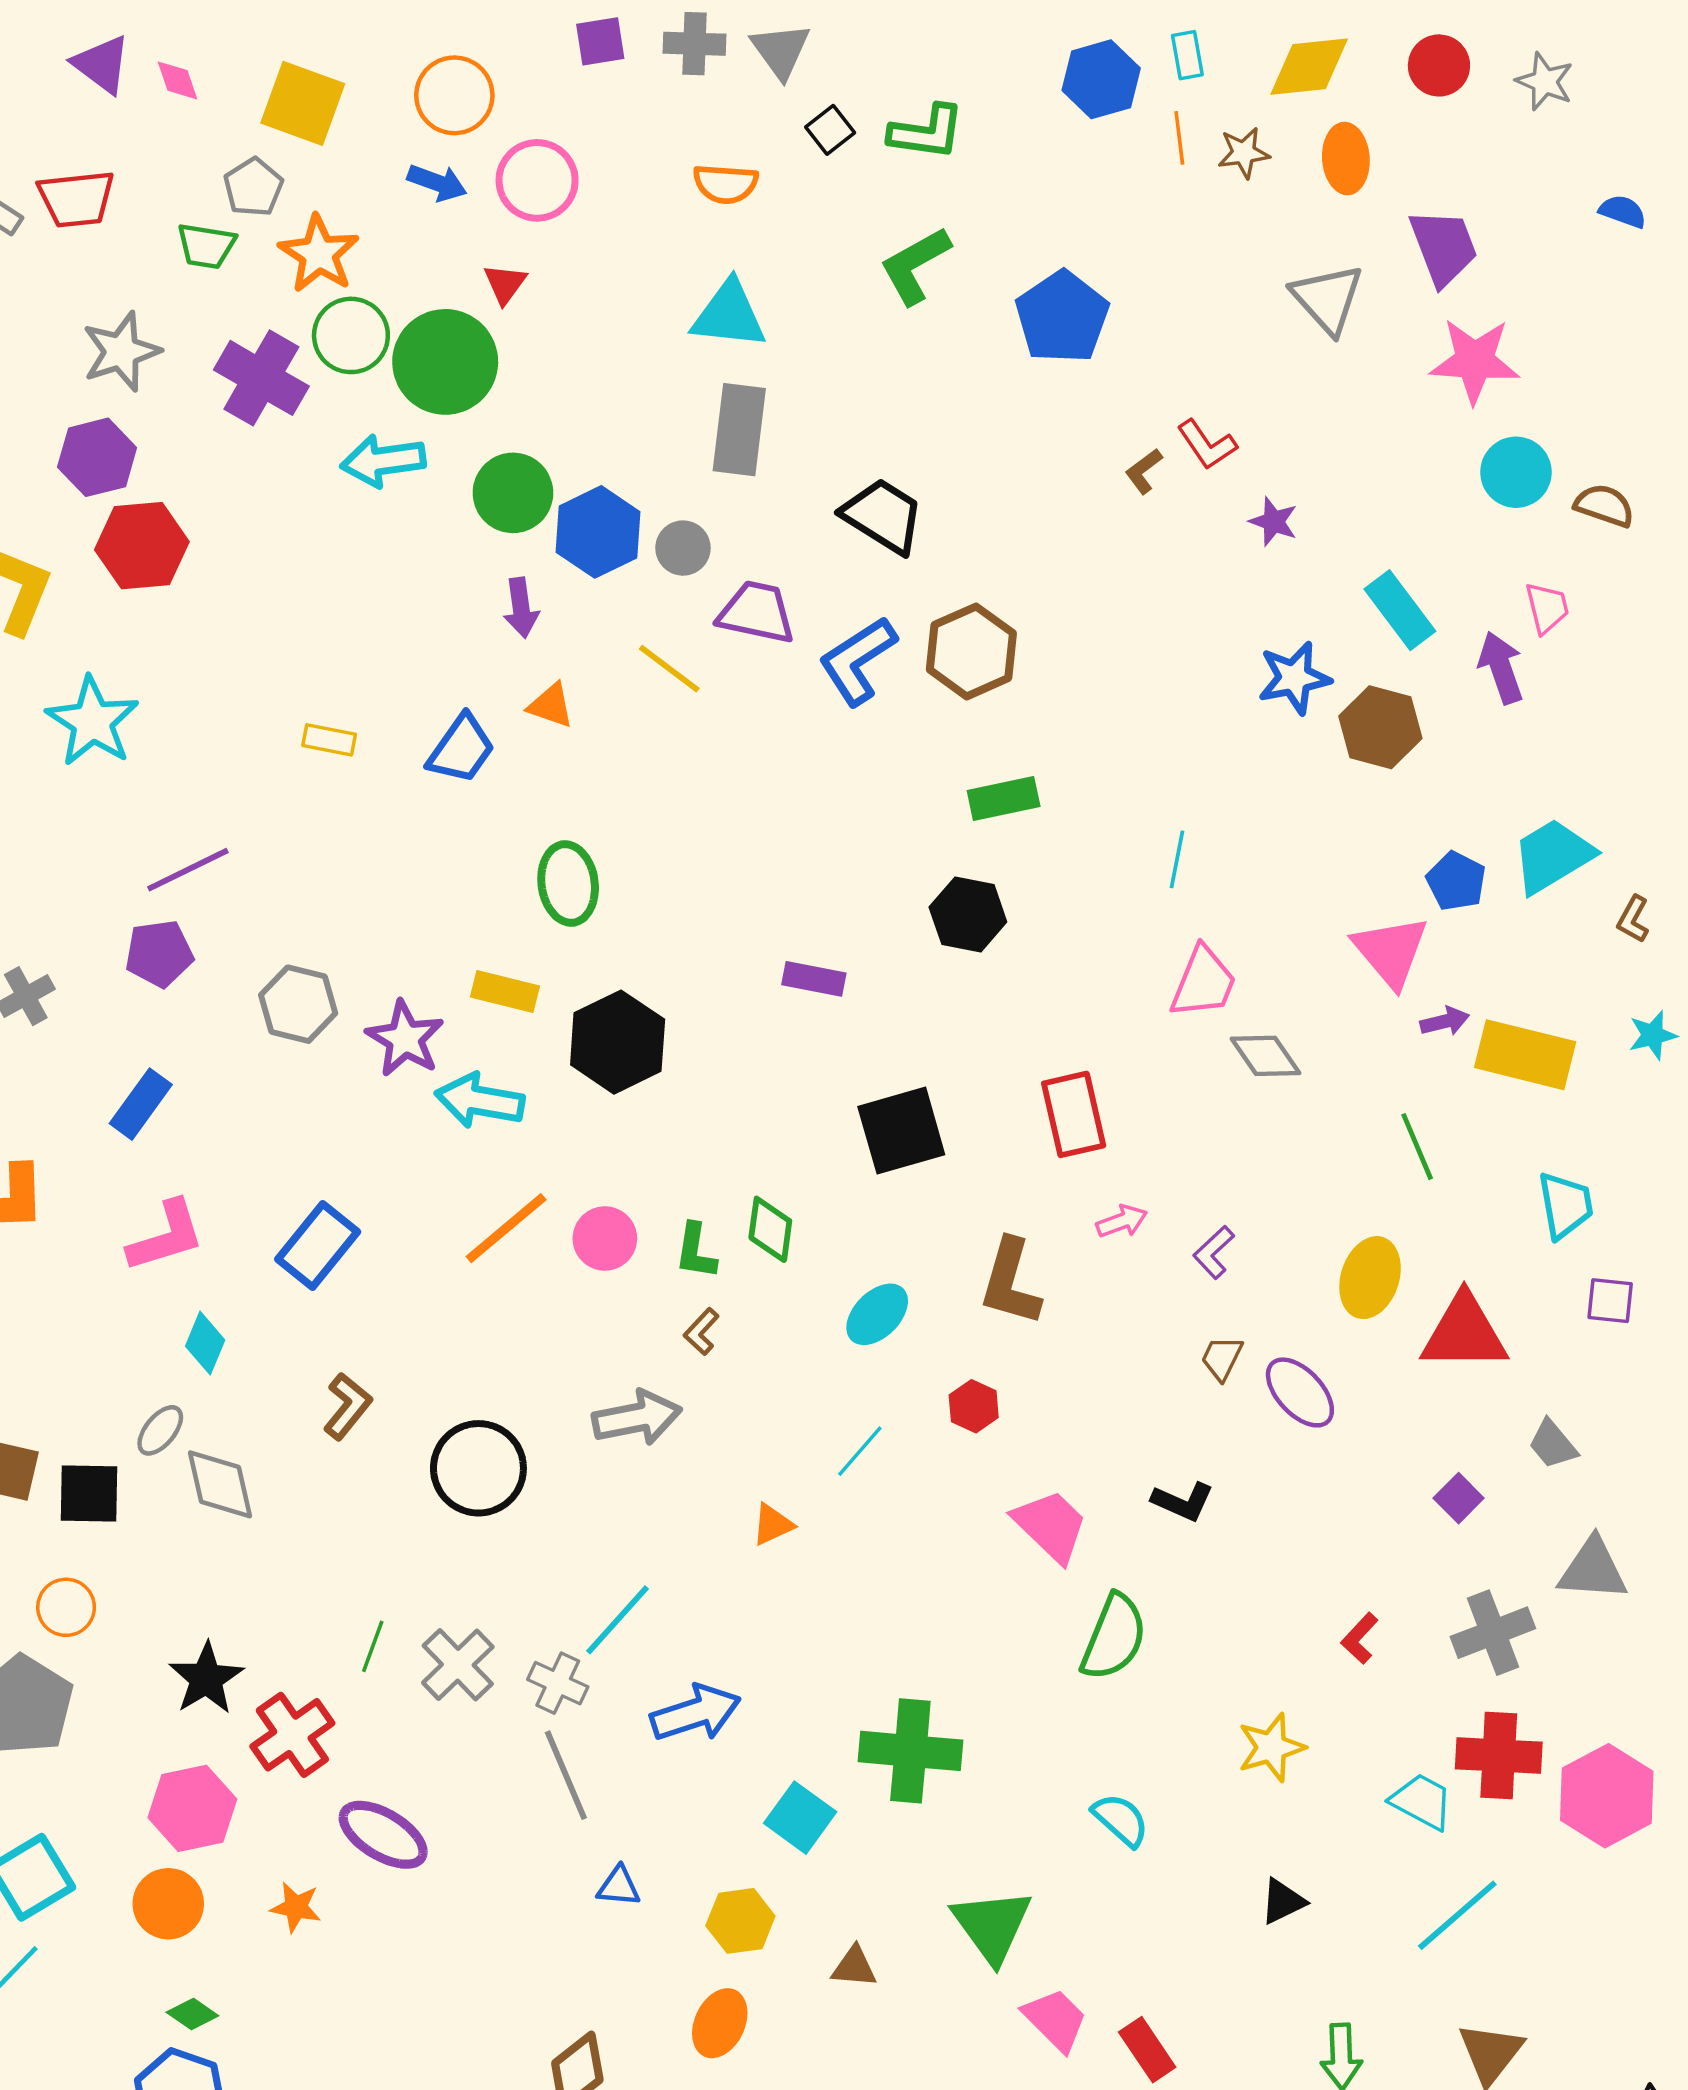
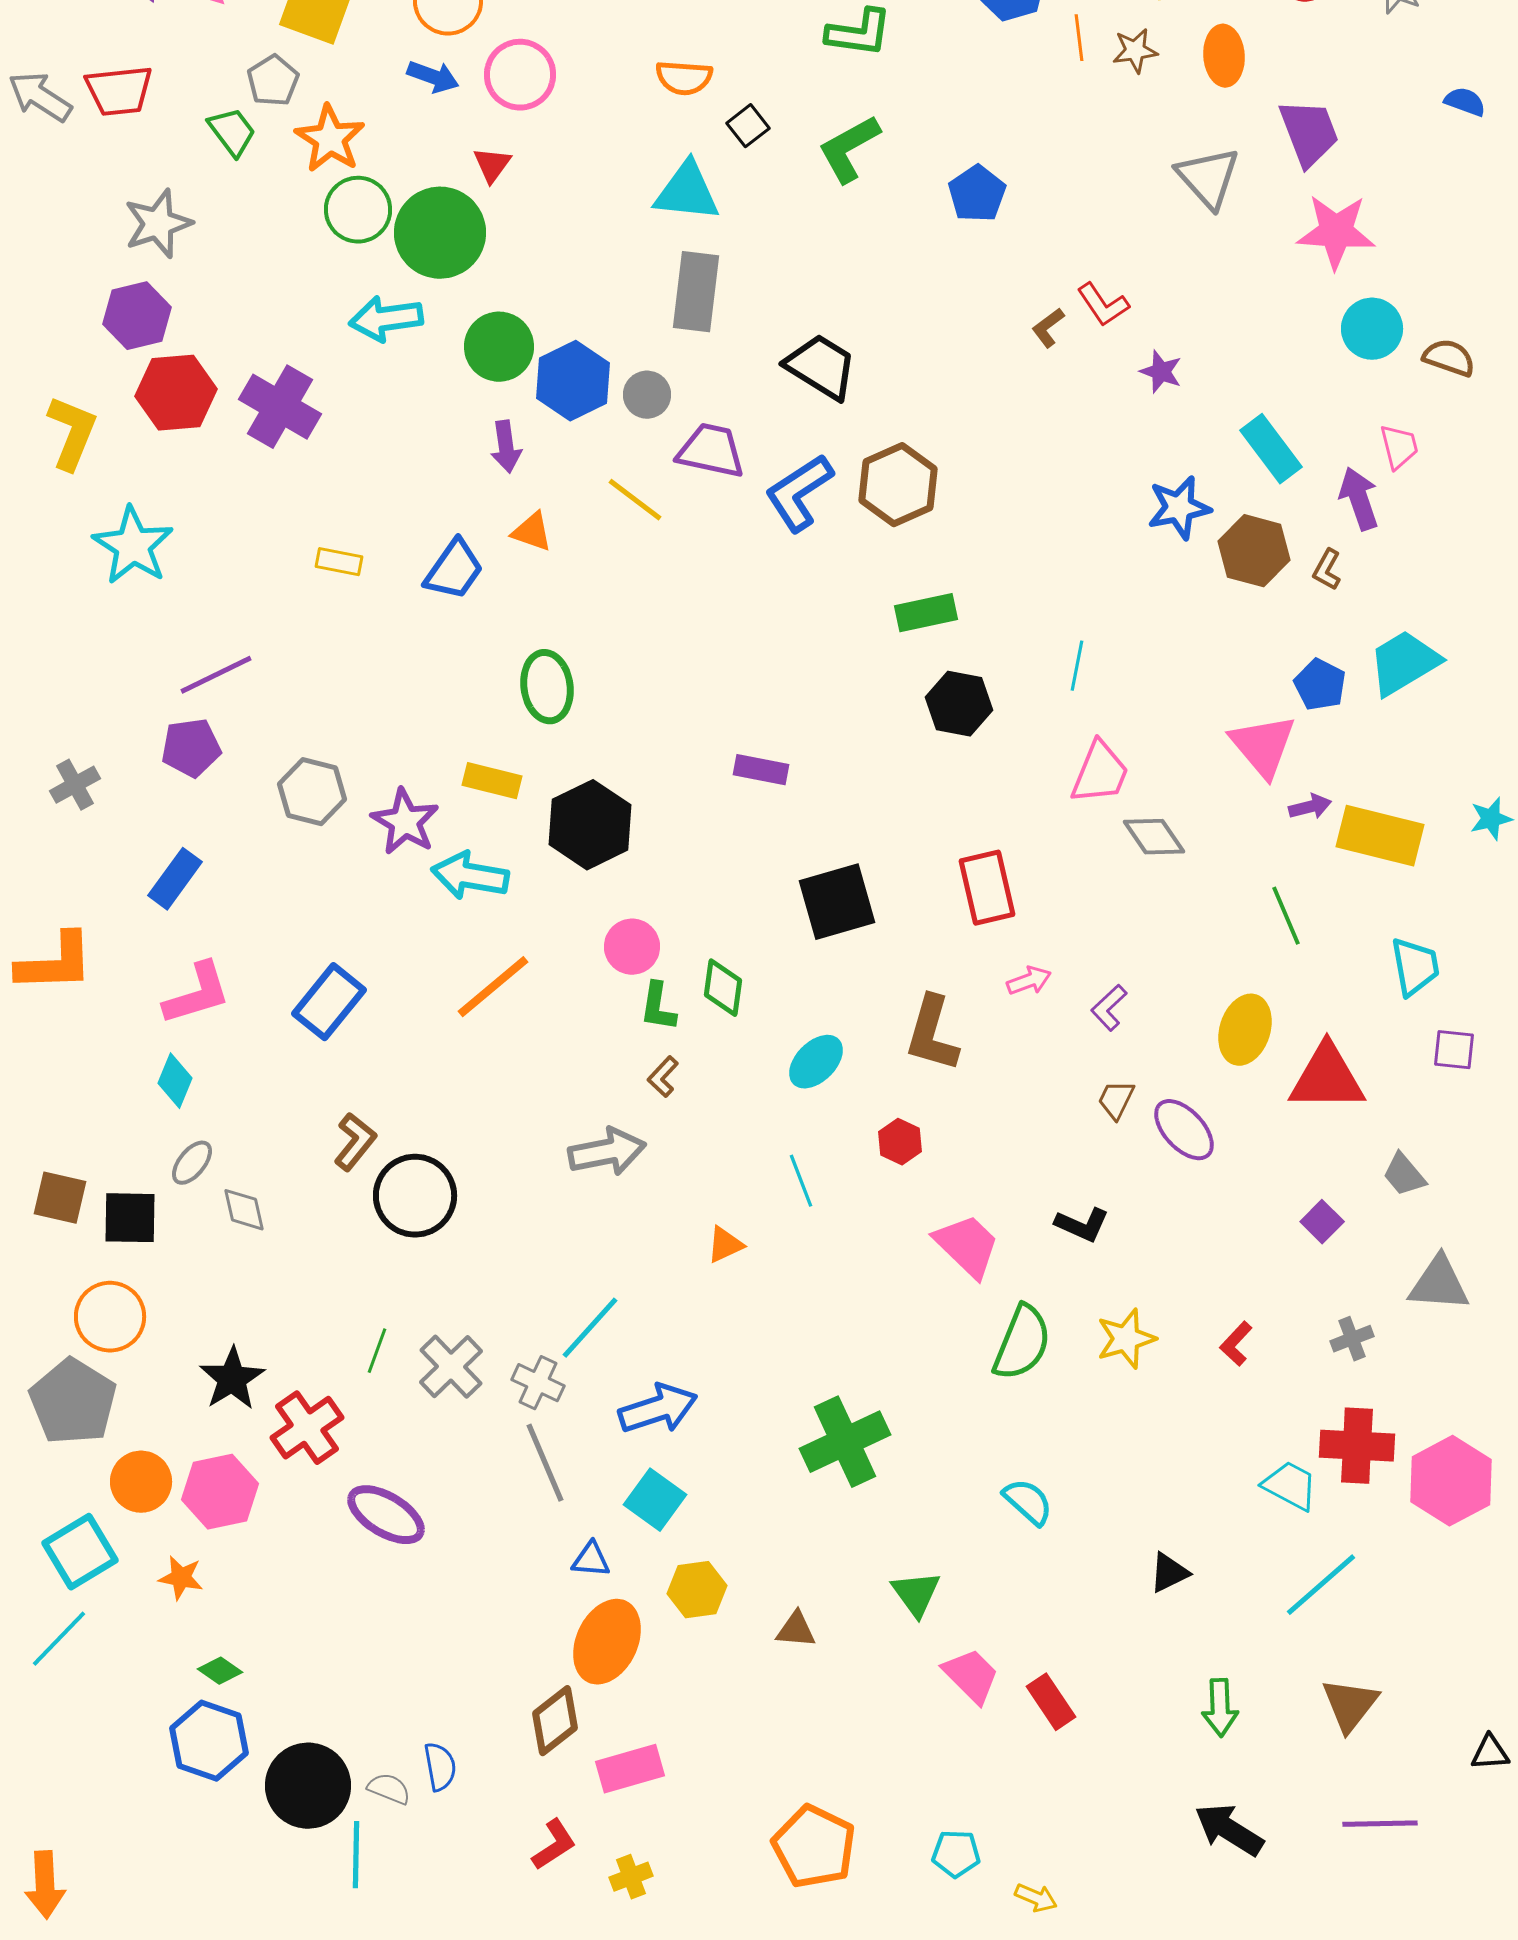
black square: (830, 130) -> (748, 126), moved
green trapezoid: (206, 246) -> (232, 132), turned -136
blue pentagon: (1062, 317) -> (977, 194), size x0.7
purple cross: (261, 378) -> (280, 407), moved
black hexagon: (968, 915) -> (959, 704), moved
brown L-shape: (1633, 919) -> (1327, 570), moved
pink circle: (605, 1239) -> (632, 947), moved
cyan diamond: (205, 1343) -> (175, 1081), moved
cyan line: (860, 1451) -> (801, 1181), turned -62
black circle: (478, 1468) -> (415, 1196), moved
gray diamond: (220, 1484) -> (244, 1210), size x0.7
orange circle: (66, 1607) -> (110, 1317), size x1.4
gray cross: (1493, 1633) -> (1352, 1339), size x0.6
yellow star: (1271, 1747) -> (1126, 1339), moved
green cross: (910, 1751) -> (845, 1442), turned -30
cyan square: (800, 1818) -> (655, 1500), moved
orange circle: (168, 1904) -> (141, 1482), moved
orange star: (296, 1907) -> (181, 1578), moved
green triangle: (992, 1926) -> (916, 1594), size x0.7
orange ellipse: (720, 2023) -> (607, 1642), moved, size x1.4

